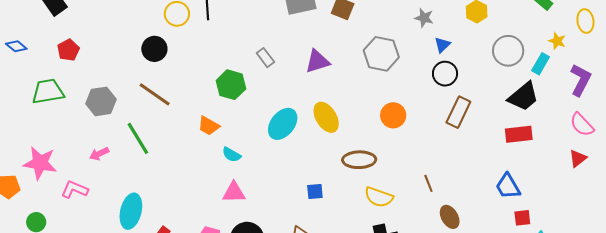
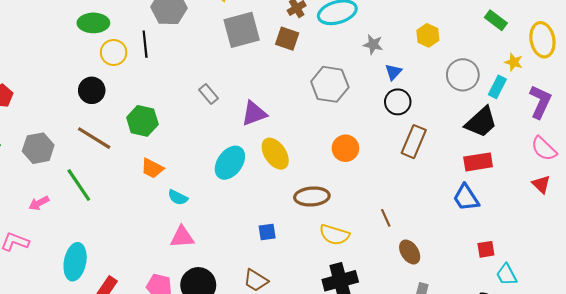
yellow ellipse: (585, 21) -> (542, 40), size x1.4
purple triangle: (317, 61) -> (254, 113), moved
green hexagon: (231, 85) -> (142, 121), moved
red triangle: (578, 158) -> (541, 184), turned -36
blue trapezoid: (508, 186) -> (466, 198), moved

